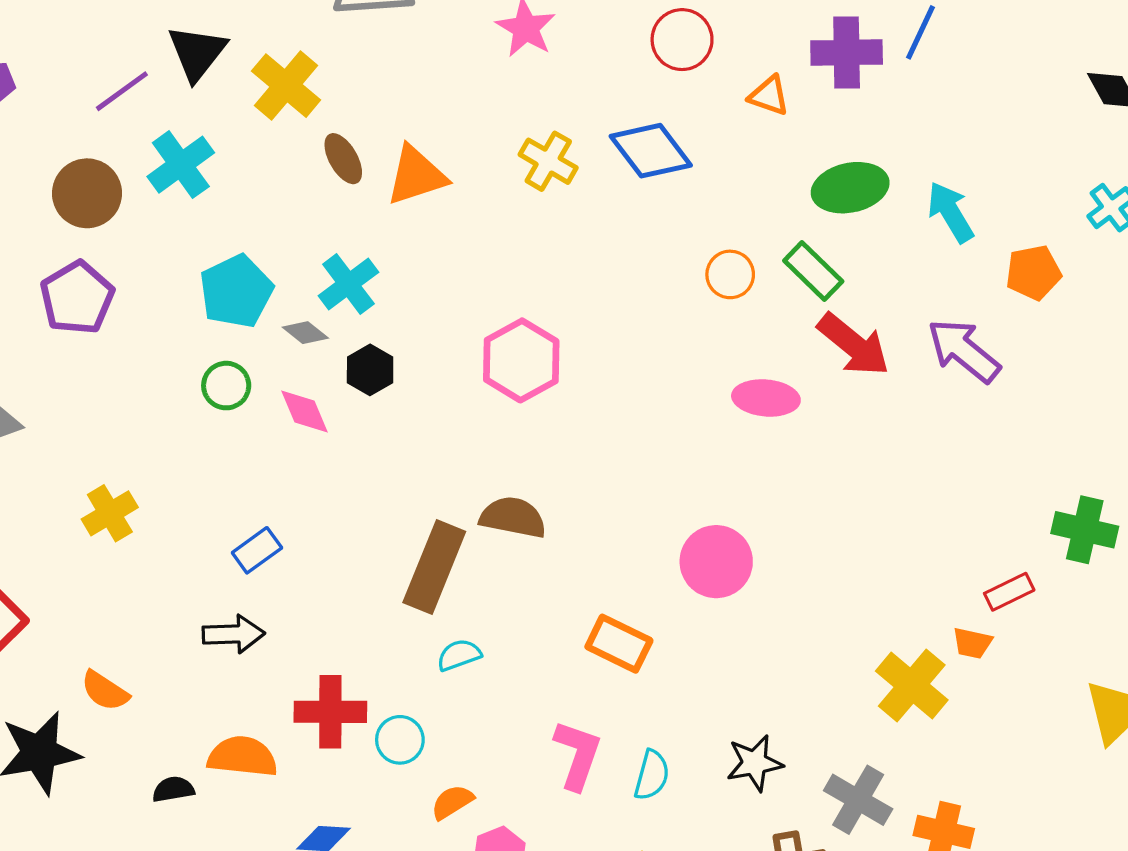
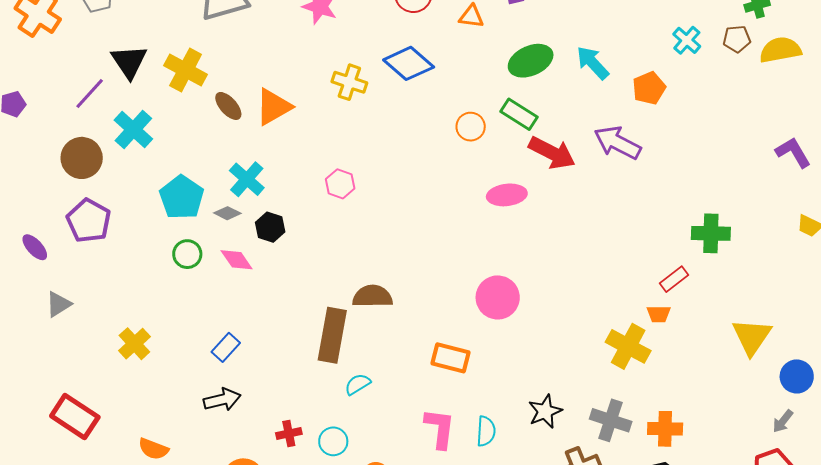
pink hexagon: (521, 360) -> (340, 184), moved, size x0.6
red cross: (330, 712) -> (289, 433), size x0.6

